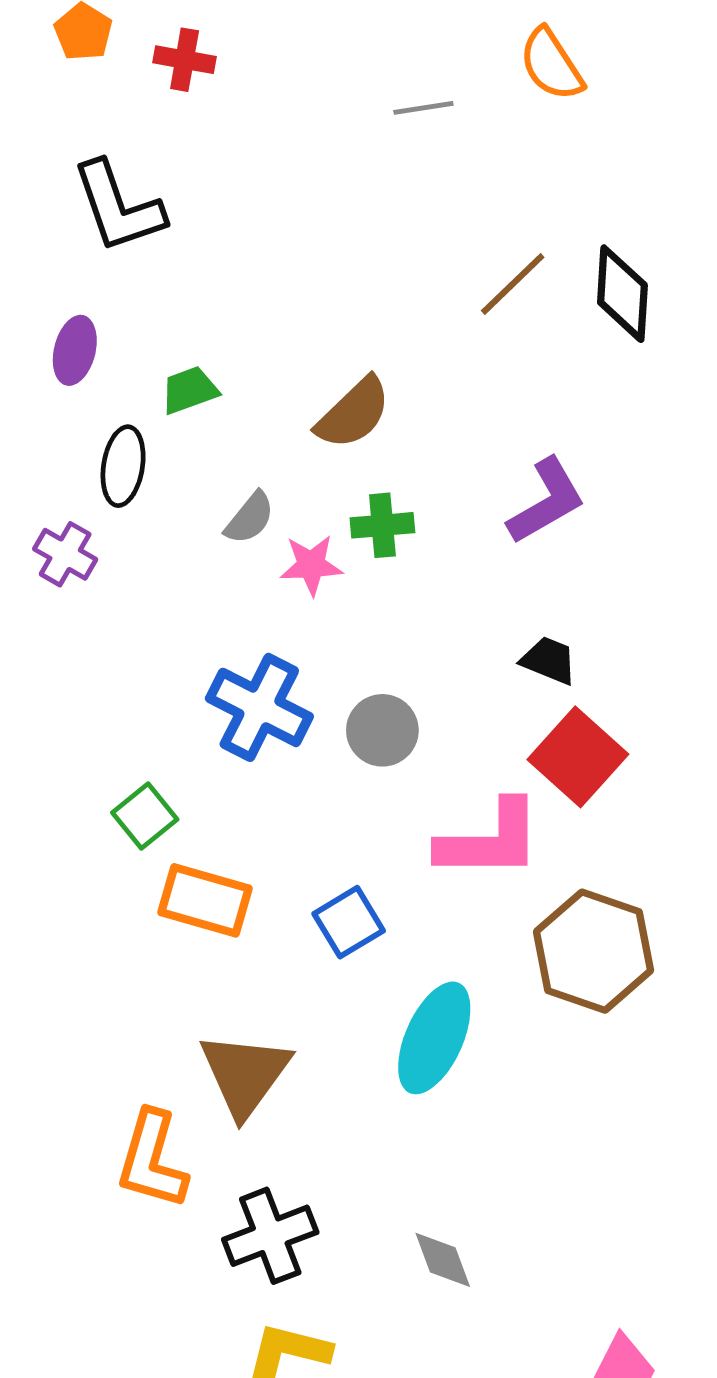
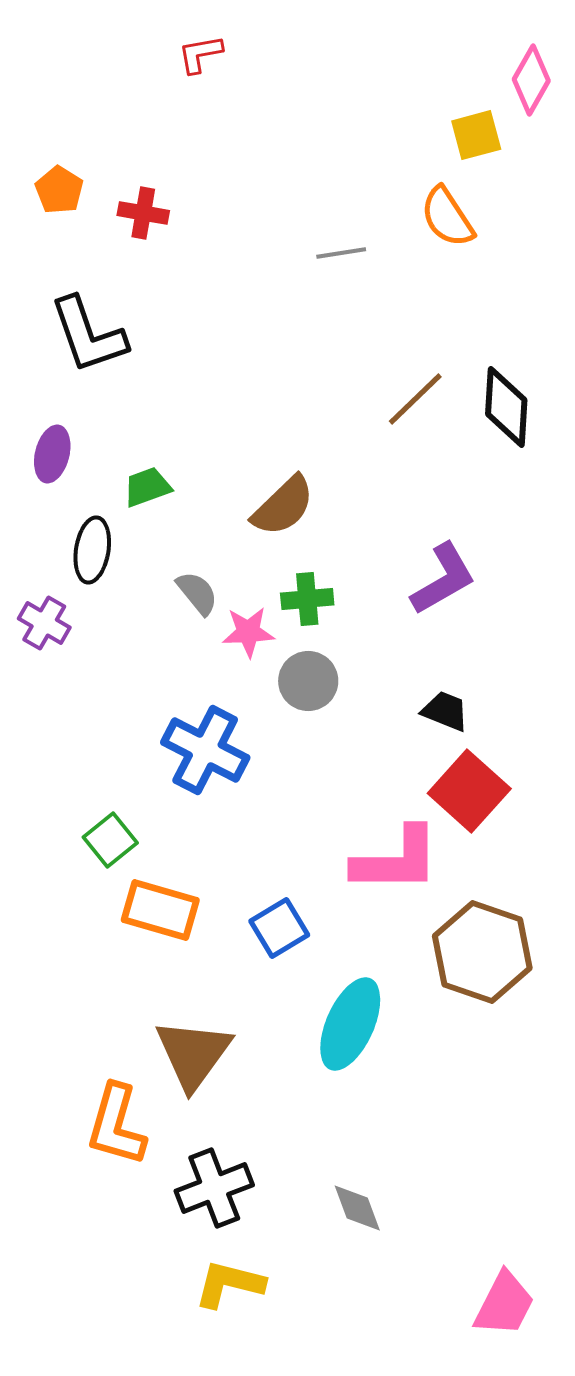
gray semicircle: (250, 518) -> (197, 593), turned -78
gray circle: (382, 730) -> (308, 681), moved

